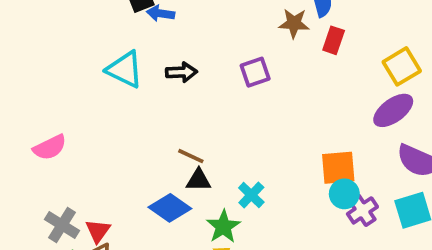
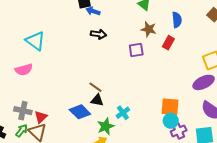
brown star: (294, 23) -> (149, 29), moved
red rectangle: (334, 40) -> (168, 43), moved
cyan triangle: (125, 70) -> (35, 41), moved
black arrow: (181, 72) -> (99, 34), moved
gray cross: (62, 225) -> (23, 111), turned -30

